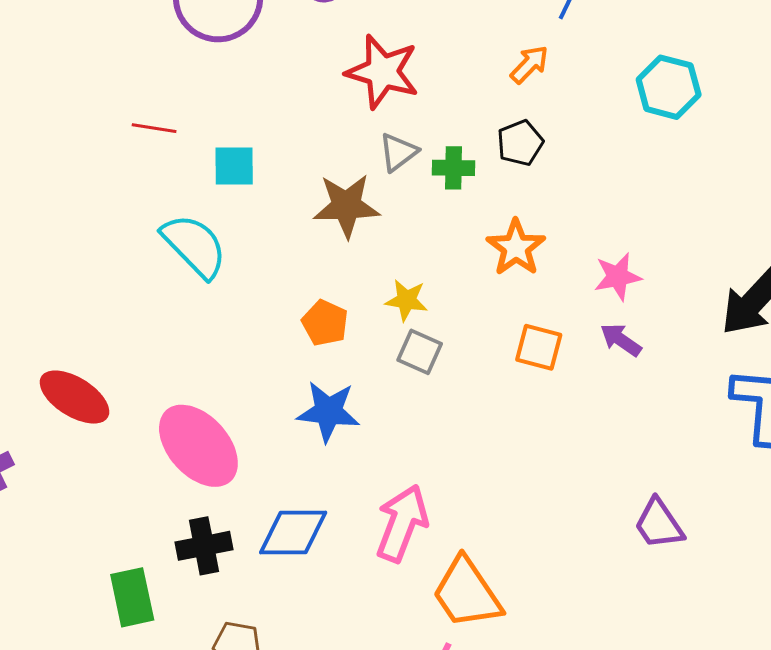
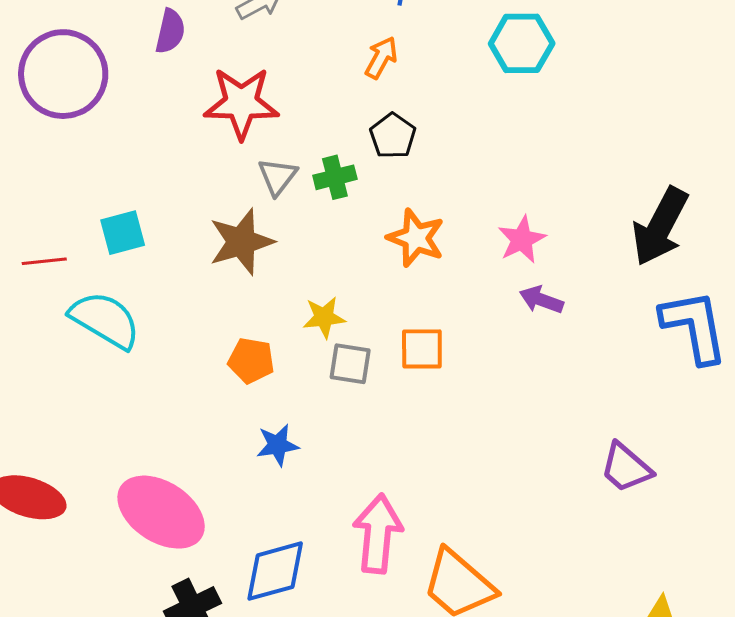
red line: (154, 128) -> (44, 261), moved
orange square: (539, 347) -> (422, 349), moved
blue star: (328, 411) -> (277, 445), size x0.7

